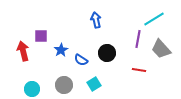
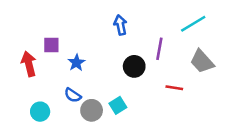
purple line: (138, 39) -> (159, 49), moved
blue semicircle: (81, 60) -> (73, 95), moved
gray circle: (64, 85) -> (92, 110), moved

